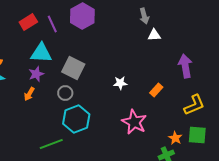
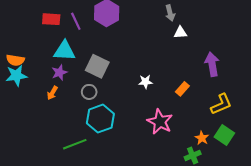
red rectangle: (28, 22) -> (51, 19), turned 36
green square: (197, 135) -> (224, 135), turned 30

